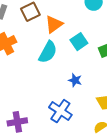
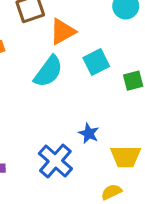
blue star: (75, 80) -> (89, 133), moved

